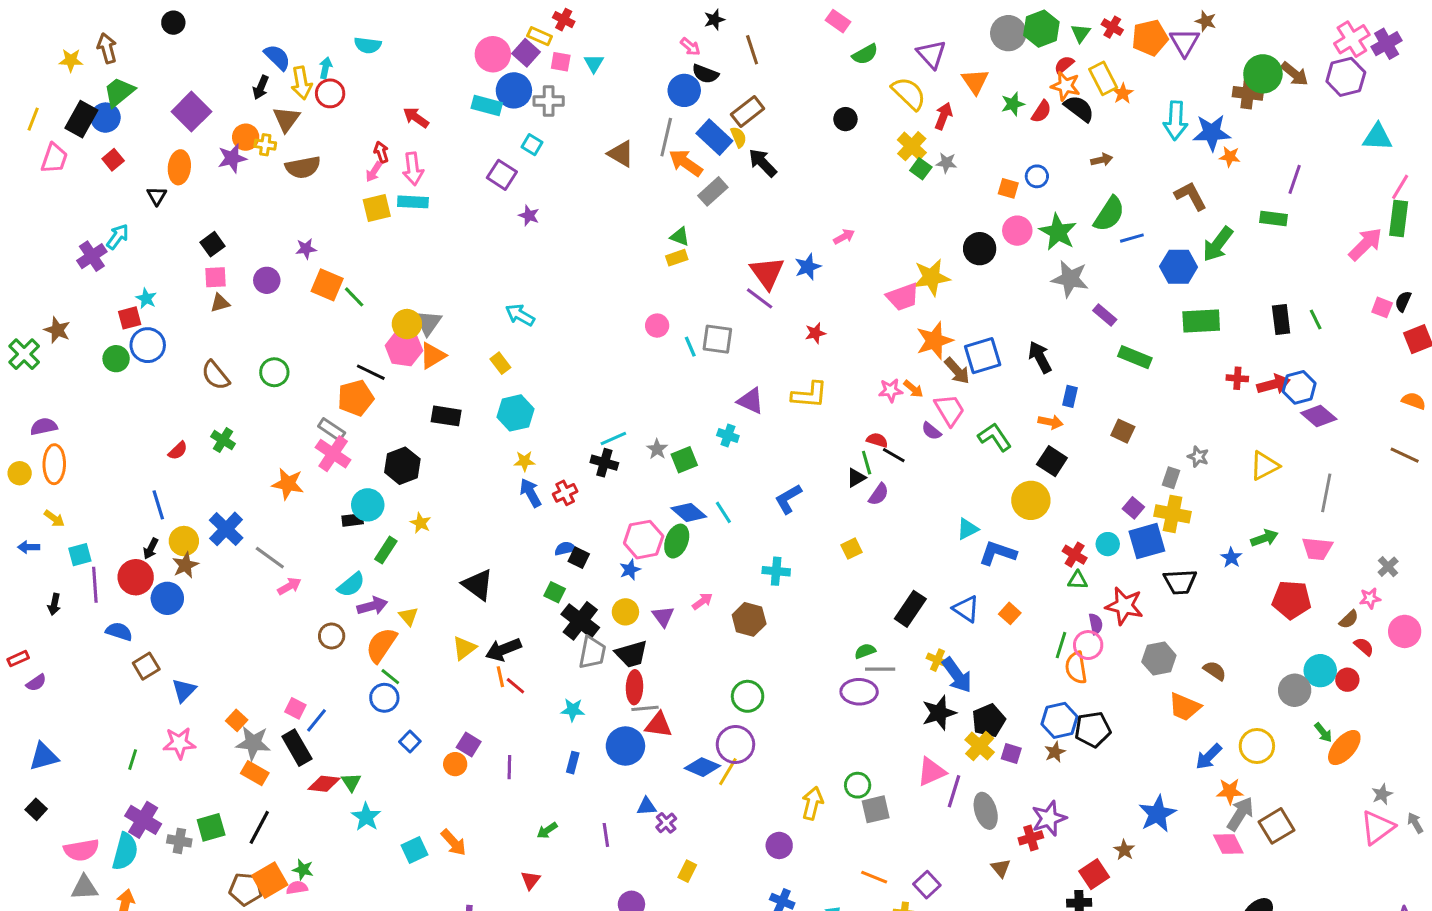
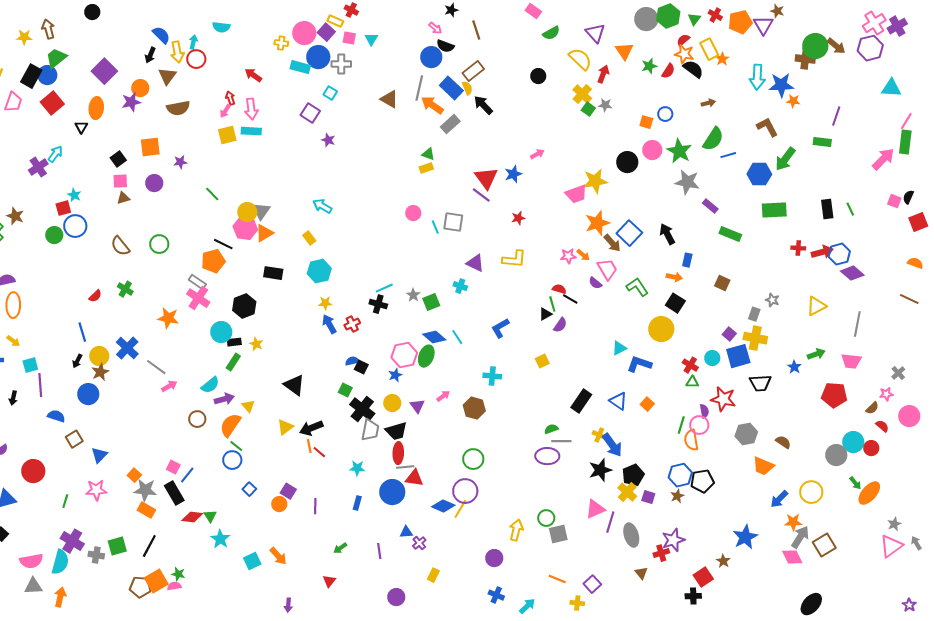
yellow cross: (265, 145) -> (281, 43), moved
red square: (113, 160) -> (52, 103), size x1.6
orange square: (327, 285) -> (150, 147), moved, turned -30
blue square: (983, 356) -> (629, 233), turned -30
black rectangle: (353, 520) -> (234, 342), moved
red circle: (136, 577) -> (33, 471), moved

